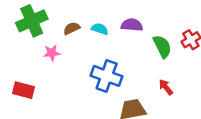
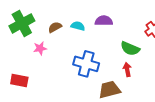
green semicircle: (162, 46) -> (130, 49), moved, turned 144
red arrow: (166, 87) -> (127, 70), moved, turned 32

